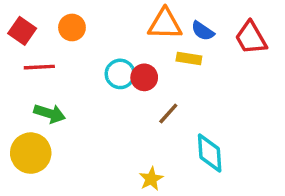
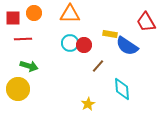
orange triangle: (165, 24) -> (70, 14), moved
orange circle: (72, 27) -> (34, 13), moved
red square: (22, 31) -> (13, 18), turned -35
blue semicircle: (203, 31) -> (127, 46), moved, size x1.6

